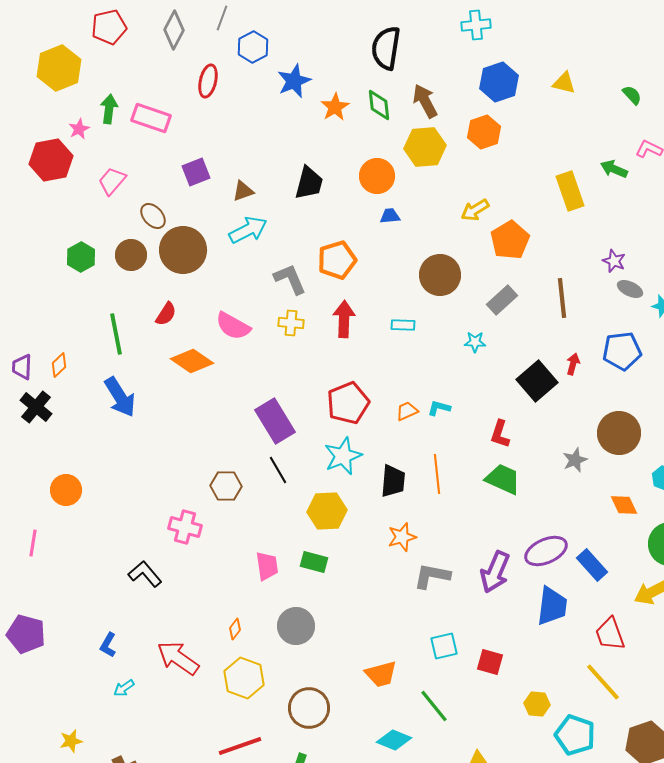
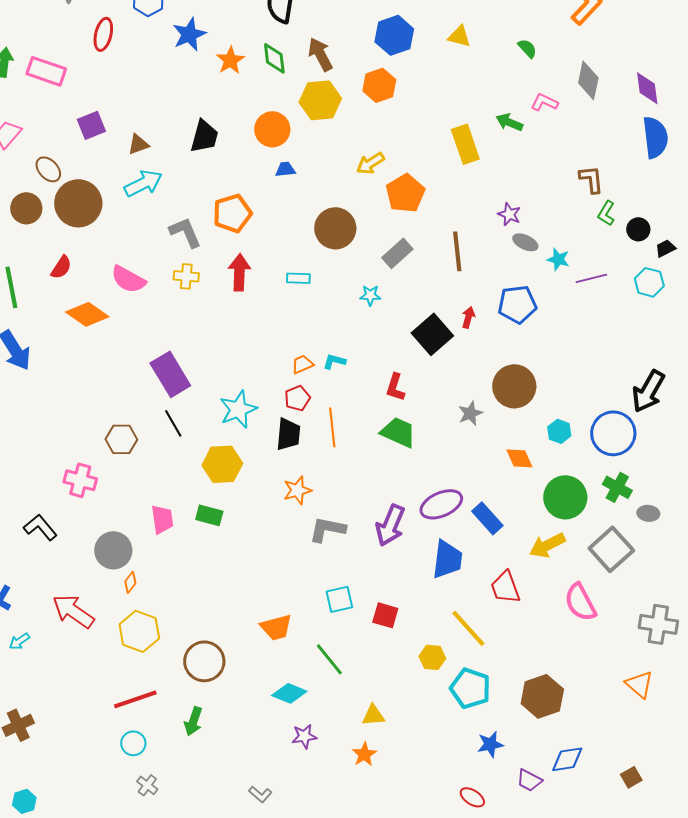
red pentagon: (348, 403) -> (297, 398), moved, size x0.6
gray circle: (296, 626) -> (113, 550), moved
yellow line: (603, 682) -> (468, 628), moved

